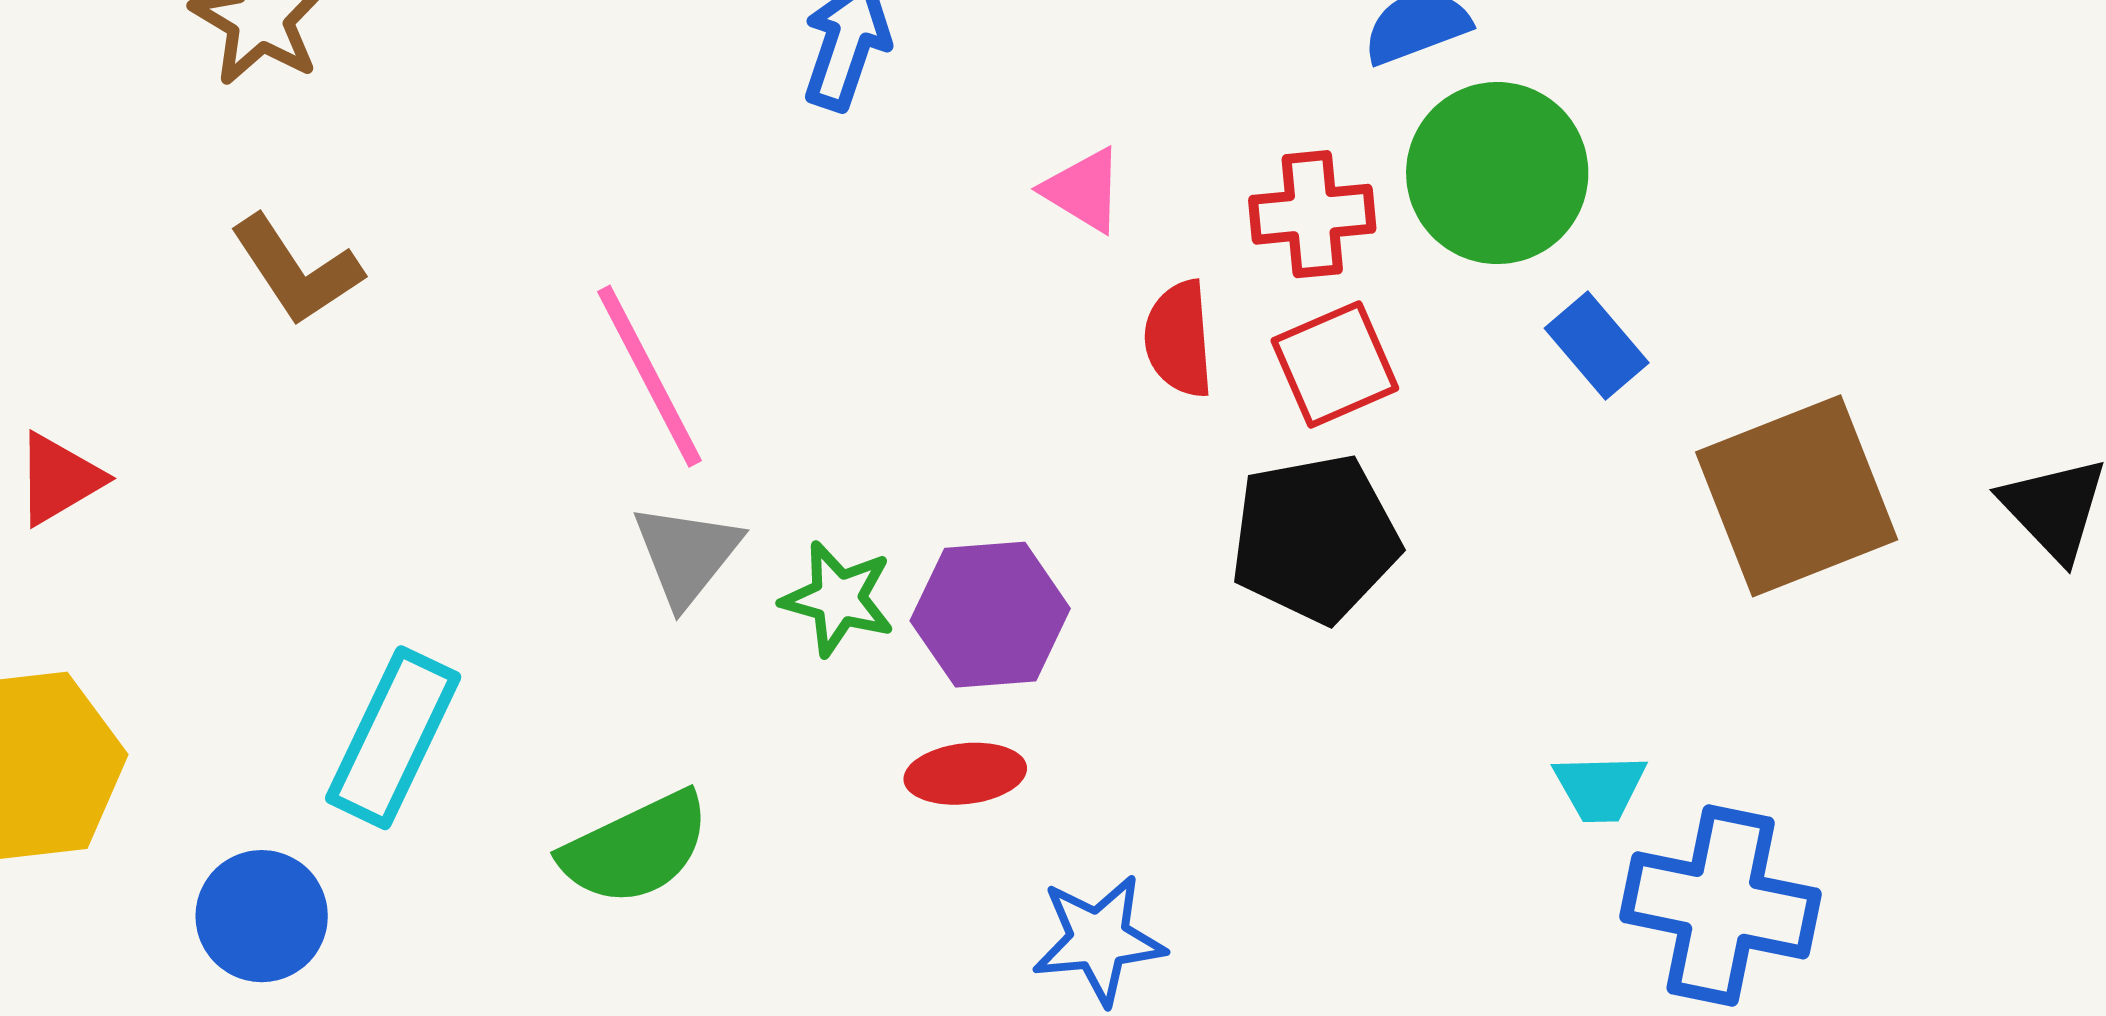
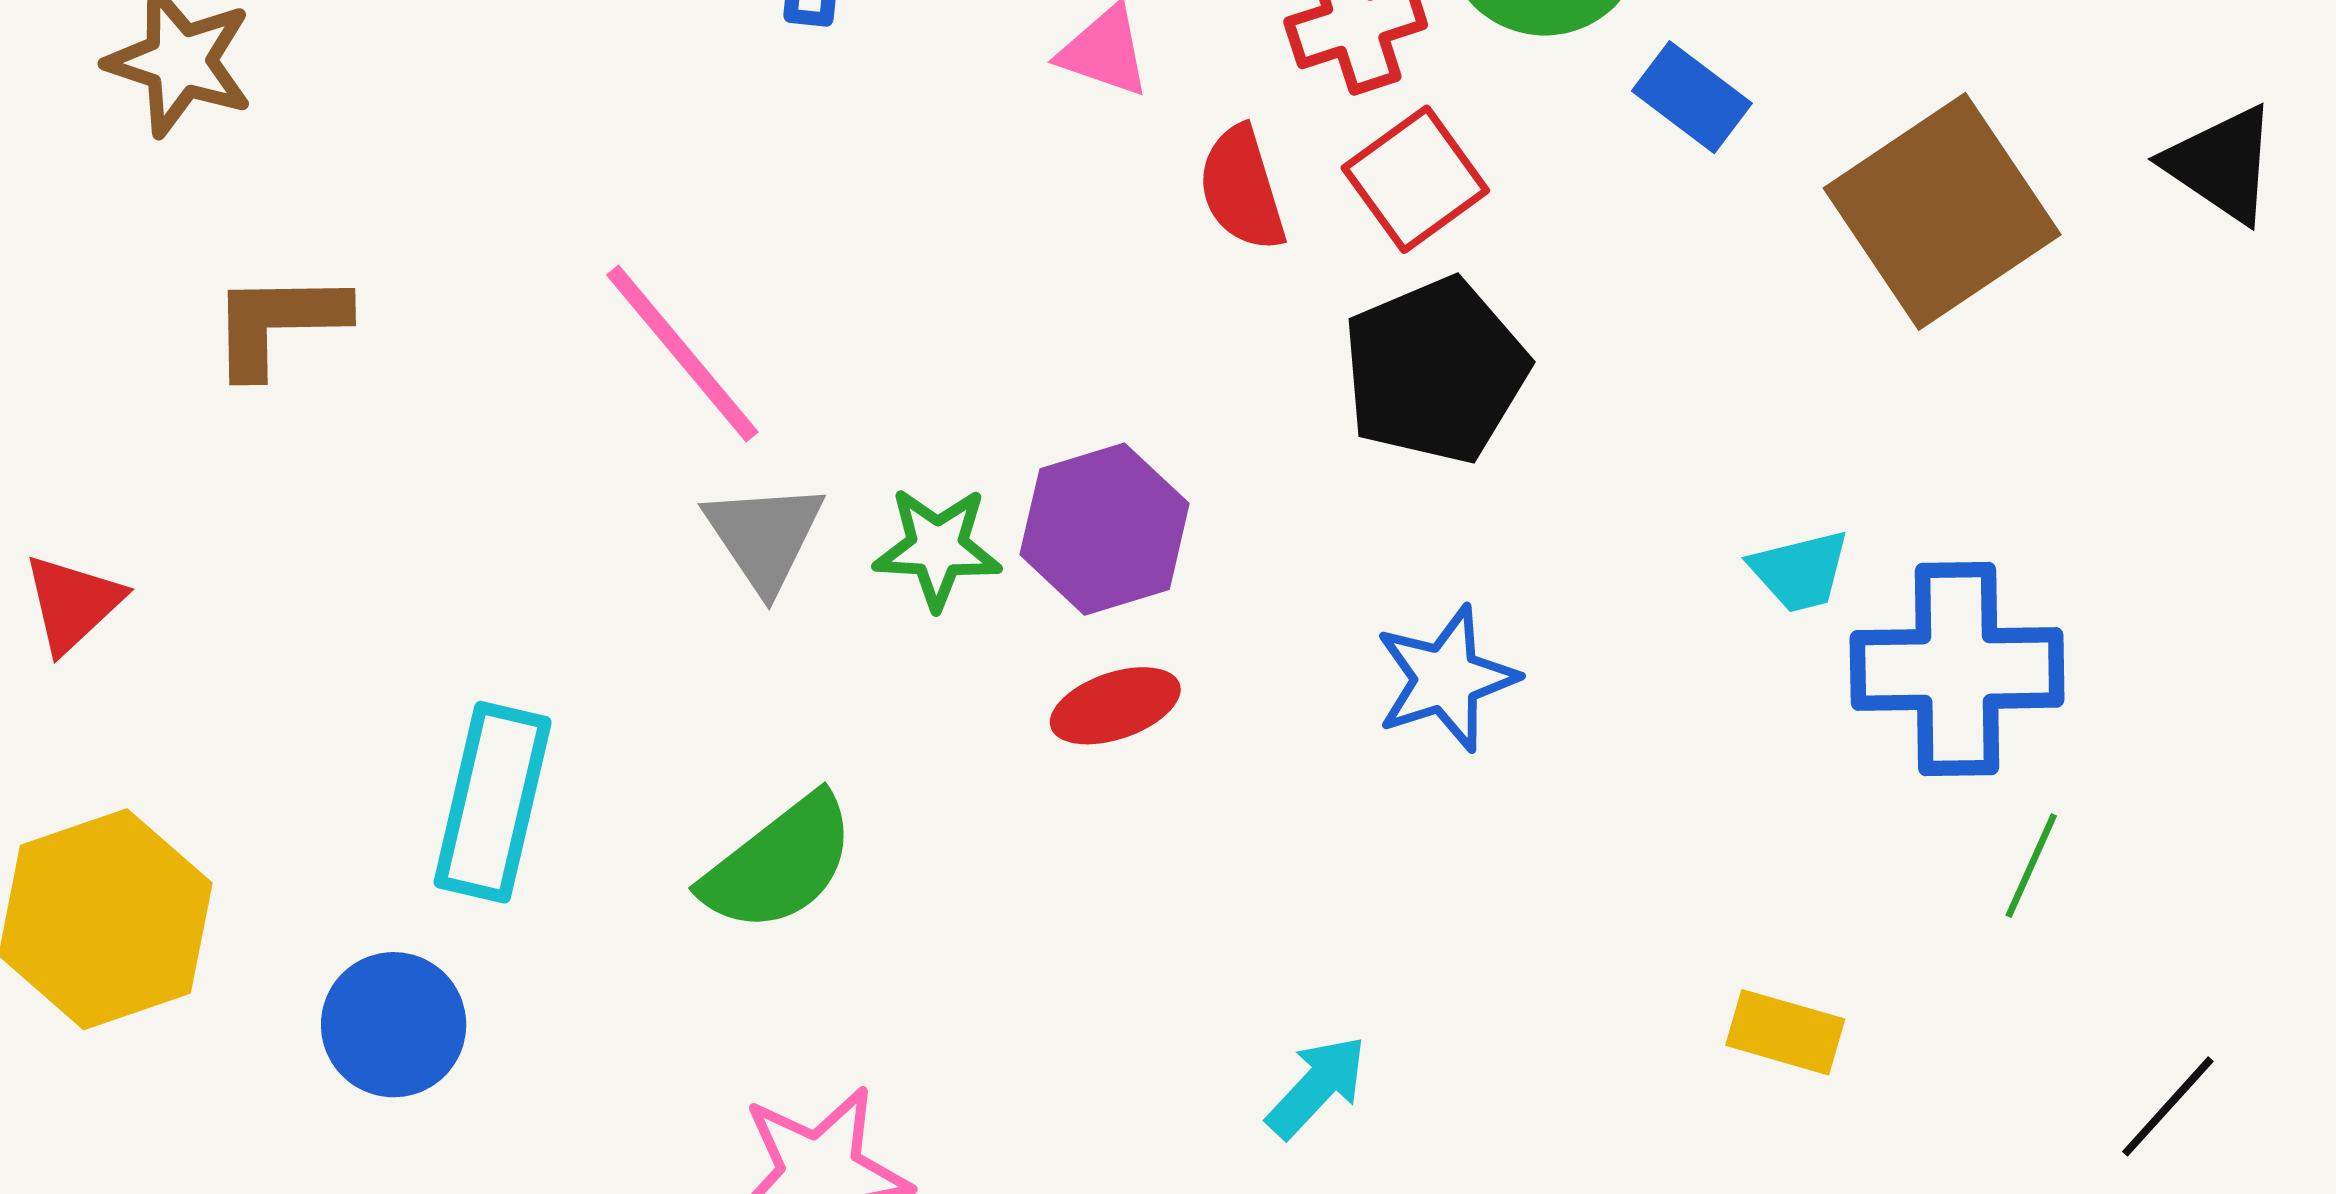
brown L-shape: (296, 270) -> (278, 323), turned 135
blue star: (1099, 940) -> (1446, 679), moved

